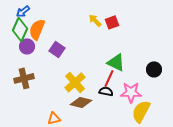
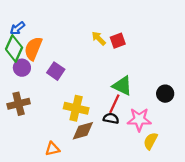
yellow cross: (75, 82) -> (76, 108), turned -35
brown diamond: (81, 102) -> (83, 131), turned -30
yellow semicircle: (141, 111) -> (151, 141), size x0.7

